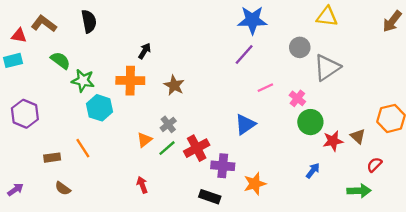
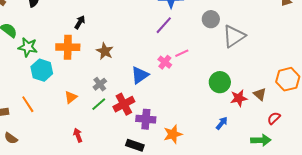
pink cross: (297, 98) -> (165, 62), moved
blue triangle: (245, 124) -> (140, 75), moved
orange triangle: (145, 140) -> (71, 97), moved

